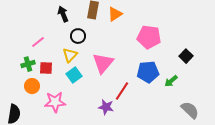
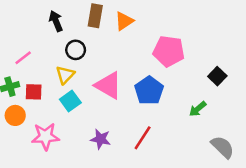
pink triangle: (103, 63) -> (108, 85), turned -40
blue pentagon: (148, 72) -> (149, 91), moved, turned -30
red line: (122, 91) -> (143, 138), moved
purple star: (106, 107) -> (101, 139), moved

